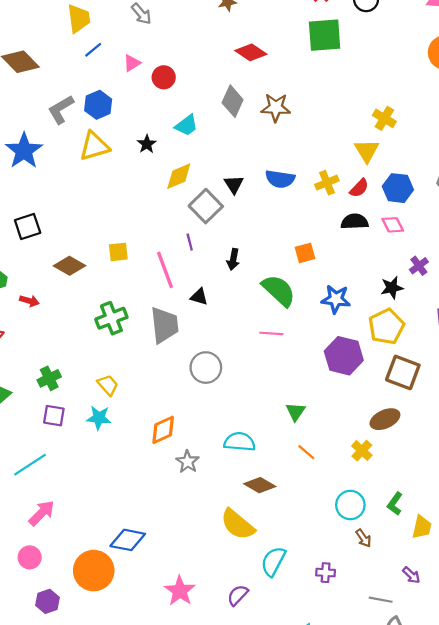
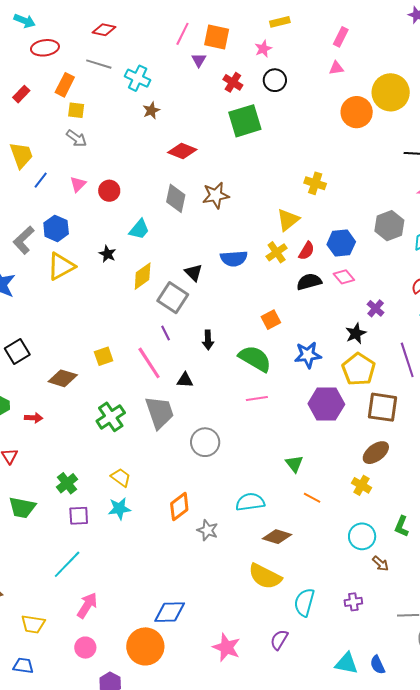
yellow triangle: (367, 151) -> (288, 220), moved, turned 35

